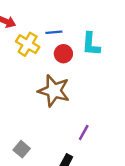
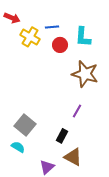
brown star: (54, 91) -> (85, 74), moved
gray square: (22, 149) -> (25, 125), size x1.5

